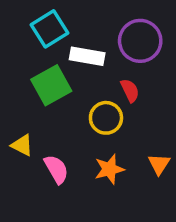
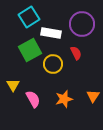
yellow circle: (106, 118) -> (53, 64), moved
yellow triangle: (22, 145) -> (13, 85), turned 32

